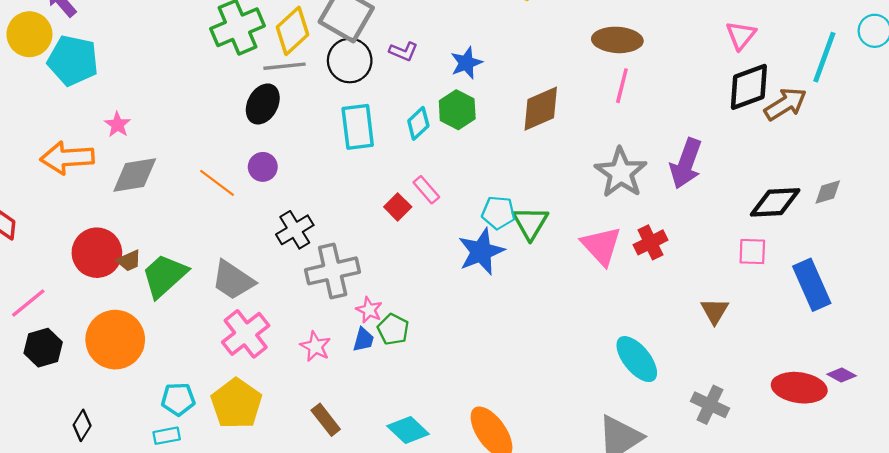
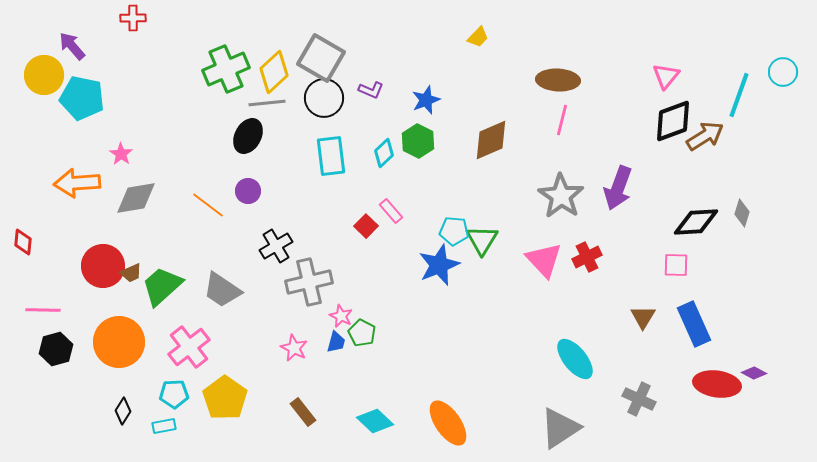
gray diamond: (828, 192) -> (742, 213), turned -56
blue rectangle: (812, 285) -> (694, 324), moved
pink line: (28, 303) -> (43, 310), turned 40
pink cross: (246, 334) -> (189, 347), moved
black diamond: (82, 425) -> (123, 411), moved

